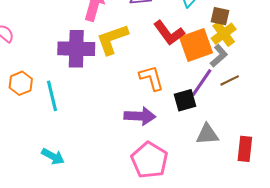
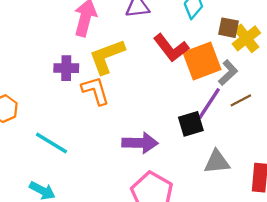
yellow cross: (224, 34) -> (246, 38), moved
purple cross: (76, 49) -> (66, 68), size x0.6
orange L-shape: (151, 78) -> (95, 91), moved
cyan line: (52, 96) -> (51, 143), moved, turned -44

